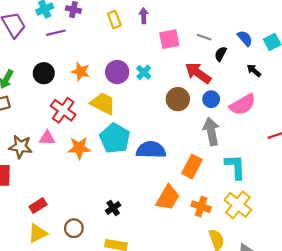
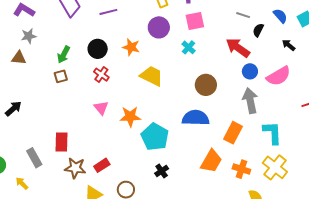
pink square: (169, 39) -> (195, 21), moved
purple circle: (117, 72) -> (159, 27), moved
brown circle: (178, 99) -> (206, 85), moved
red cross: (63, 110) -> (101, 75), moved, size x0.7
pink triangle: (47, 138) -> (101, 108), turned 49
cyan pentagon: (115, 138) -> (155, 137), moved
brown star: (21, 147) -> (75, 168), moved
red rectangle: (38, 206) -> (102, 165), moved

